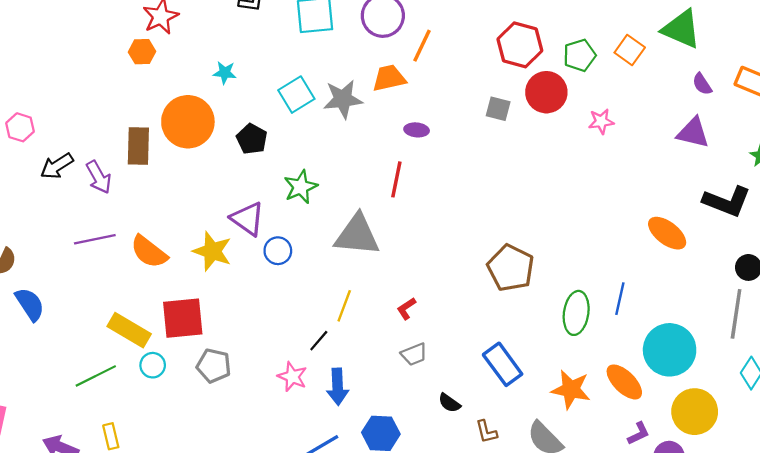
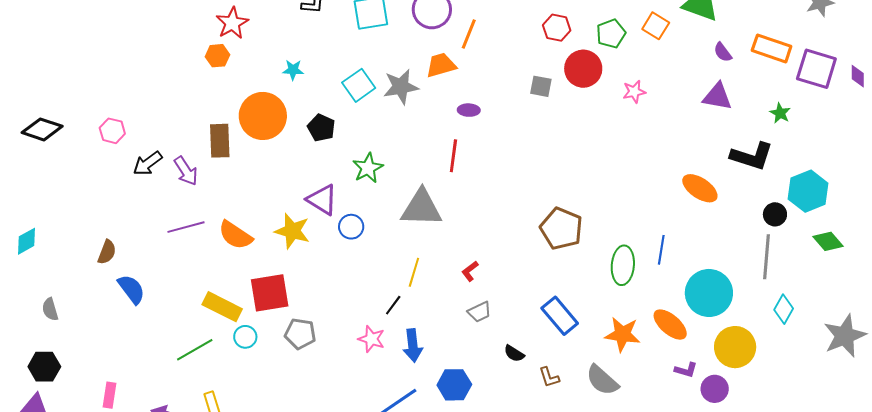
red hexagon: (520, 45) -> (557, 28), size x0.7
purple L-shape: (639, 433) -> (686, 370), turned 45

